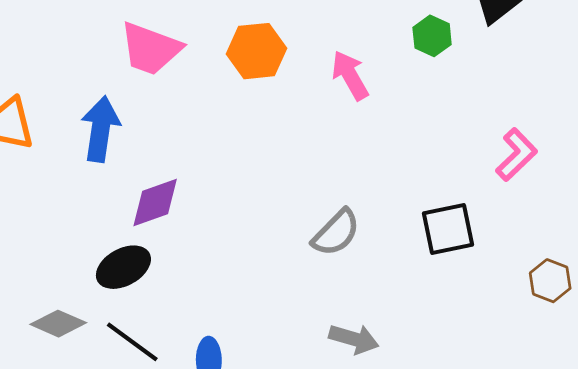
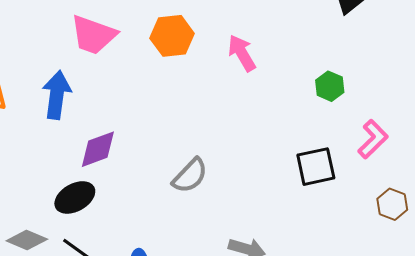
green hexagon: (432, 36) -> (330, 86), moved
pink L-shape: (516, 155) -> (373, 139), moved
gray semicircle: (336, 233) -> (190, 176), moved

